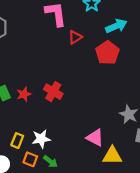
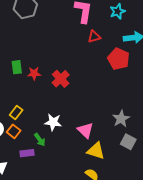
red pentagon: (107, 53) -> (119, 59), turned -30
white star: (41, 139) -> (53, 122), moved
orange square: (30, 159) -> (14, 131), moved

